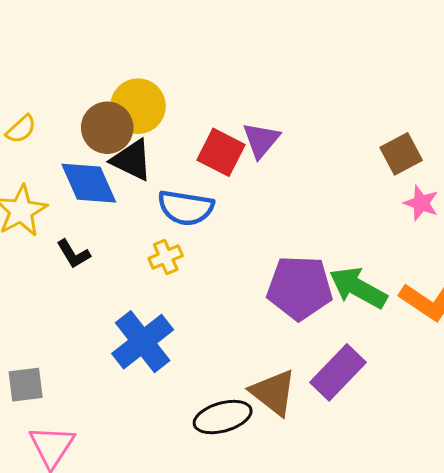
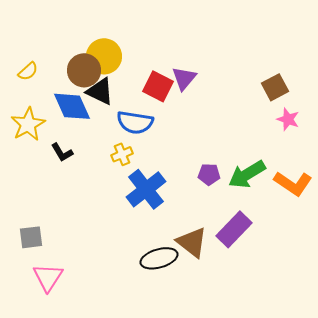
purple pentagon: (300, 288) -> (209, 174), size x0.5
green arrow: (358, 288) -> (247, 174), turned -60
blue cross: (143, 342) -> (146, 189), moved

